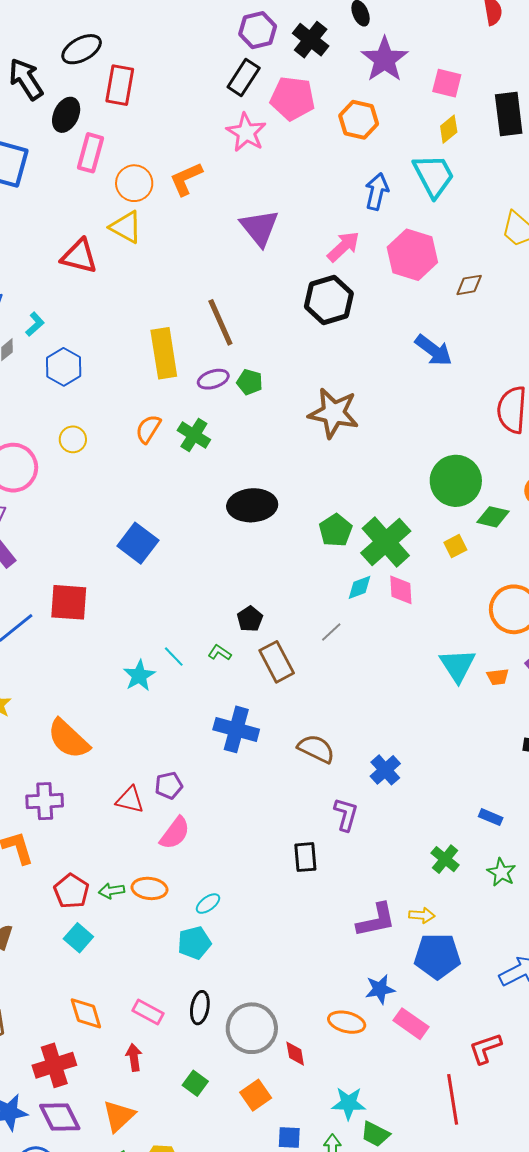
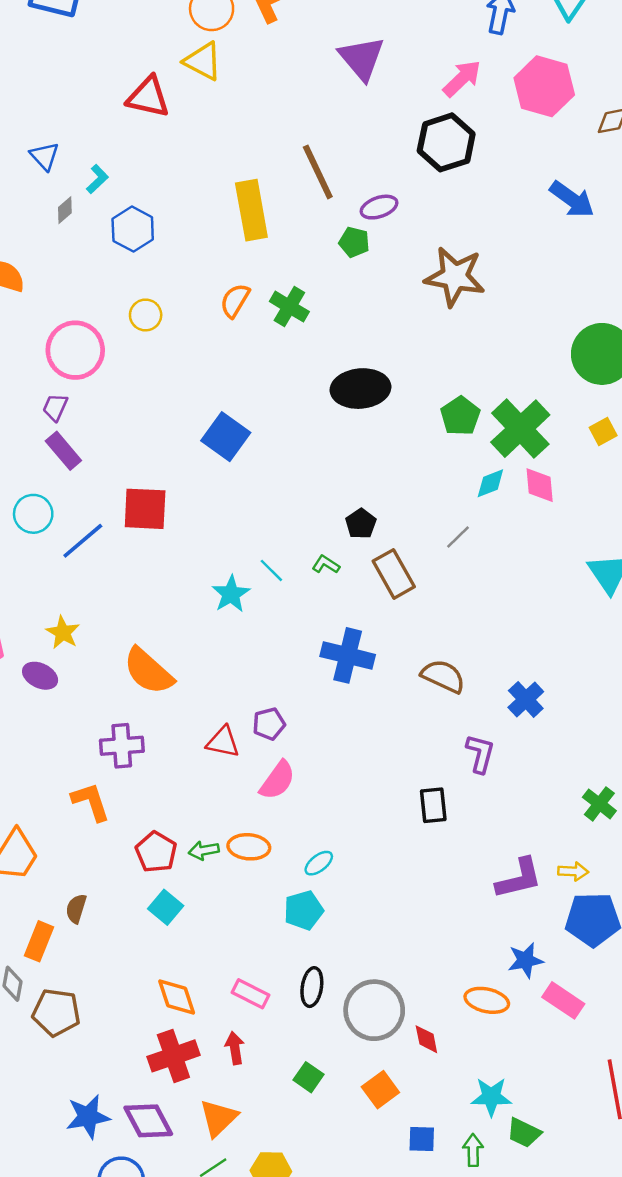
purple ellipse: (213, 379) -> (379, 207), moved
red cross: (54, 1065) -> (173, 1056), moved

